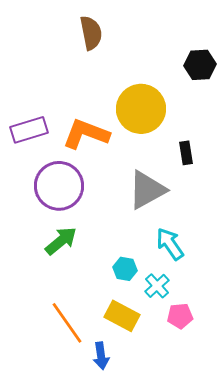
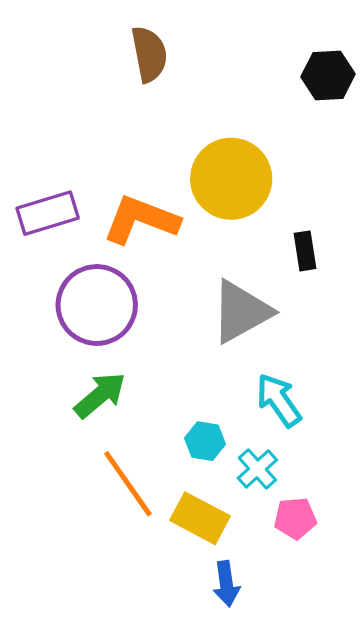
black hexagon: (200, 65) -> (328, 75), moved
orange line: (67, 323) -> (128, 484), moved
blue arrow: (101, 356) -> (226, 584), moved

